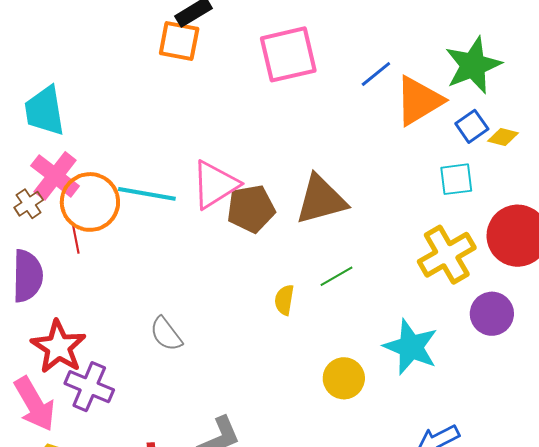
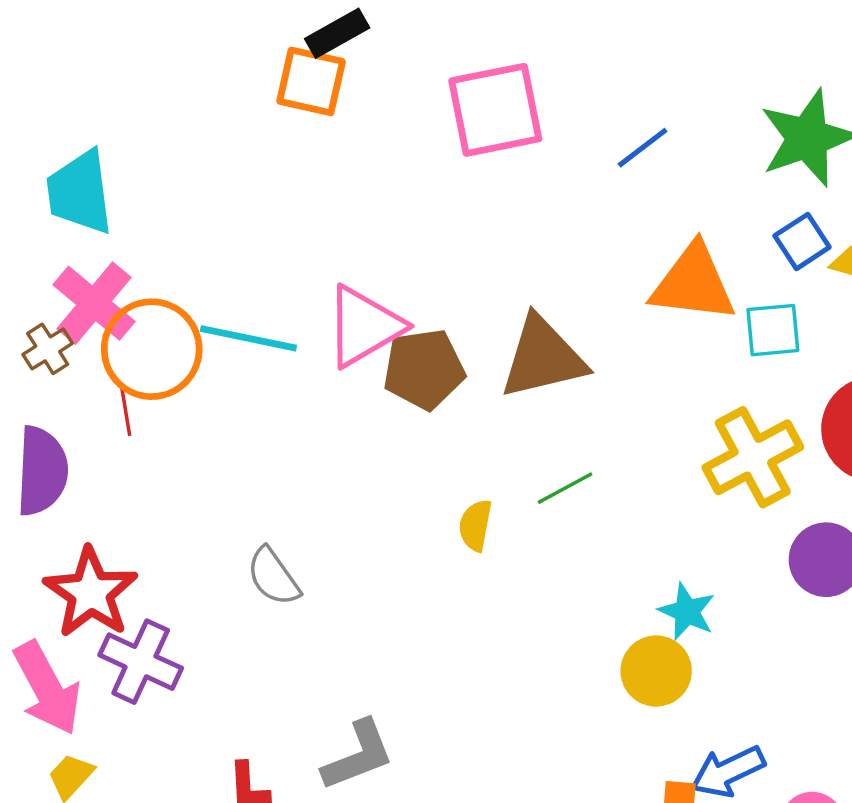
orange triangle: (419, 101) -> (693, 283), moved, turned 36
cyan star: (411, 347) -> (687, 612), size x0.6
yellow circle: (344, 378) -> (656, 671), moved

